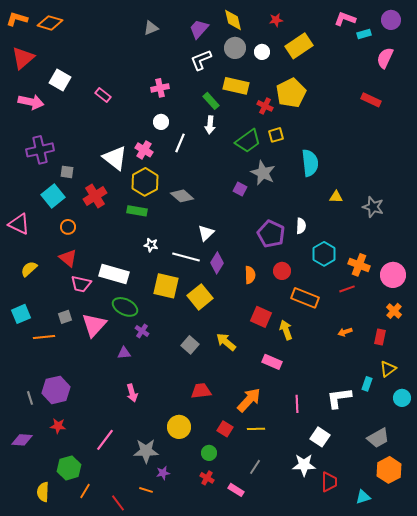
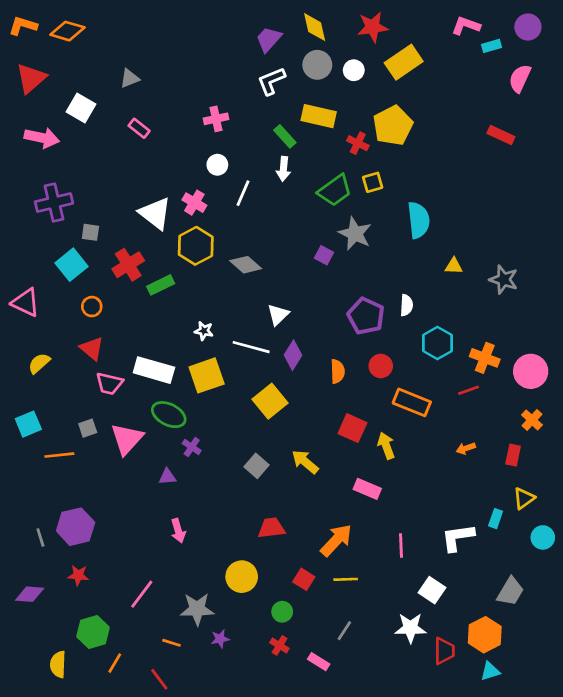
red star: (276, 20) -> (373, 27), size x1.6
gray triangle: (151, 28) -> (130, 78), moved
green rectangle: (137, 211) -> (161, 285), moved, turned -36
yellow square: (166, 286) -> (207, 375), moved, turned -32
gray trapezoid: (378, 438) -> (510, 591), turned -30
orange hexagon: (389, 470) -> (485, 635), moved
orange line: (146, 490) -> (171, 643), moved

